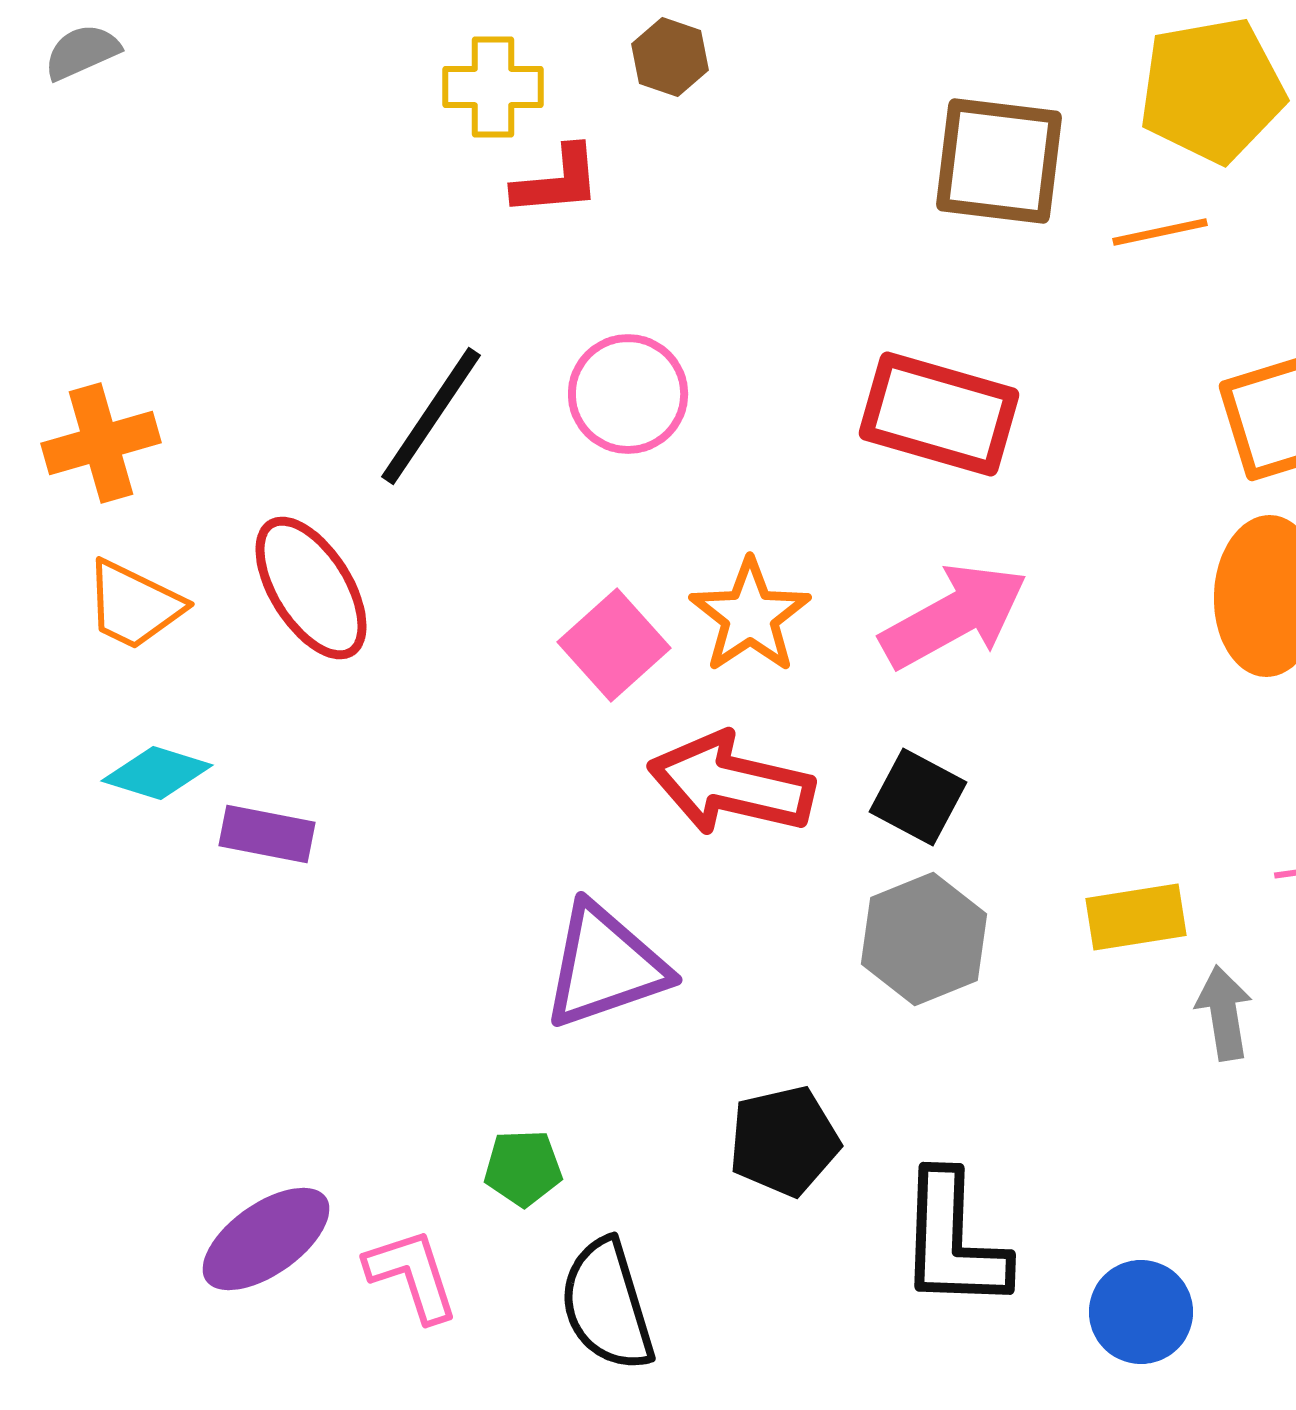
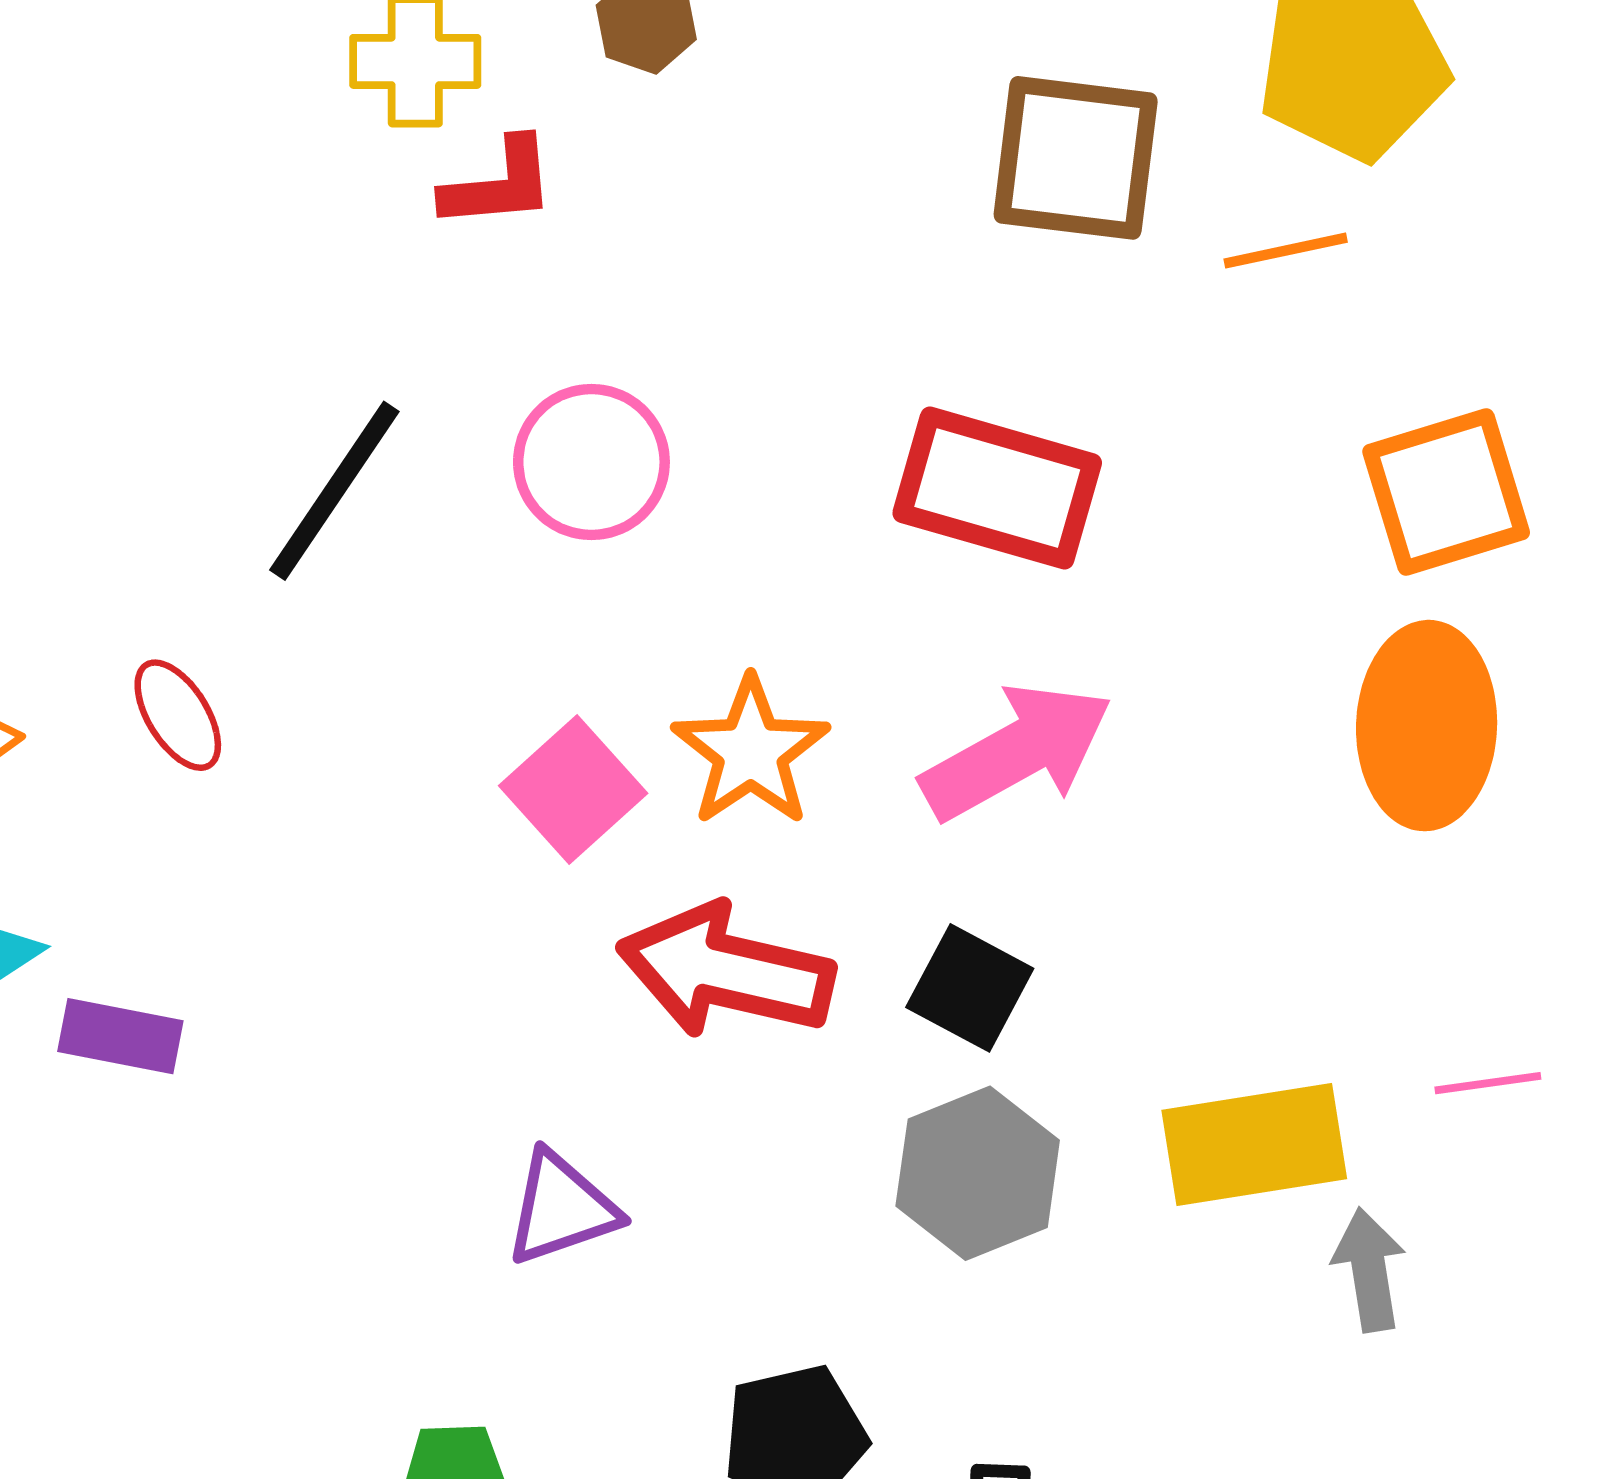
red ellipse: (311, 588) -> (178, 715), size x0.6
yellow rectangle: (1136, 917) -> (1254, 1144), size x1.4
purple triangle: (605, 966) -> (561, 1208), size x0.7

